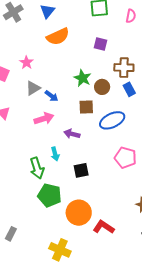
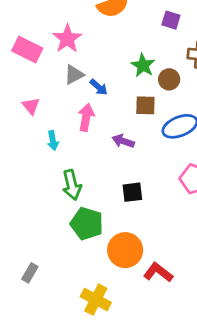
pink star: (26, 63) -> (67, 39), size x1.5
pink arrow: (44, 119) -> (86, 117), turned -66
cyan arrow: (55, 154) -> (53, 141), moved

